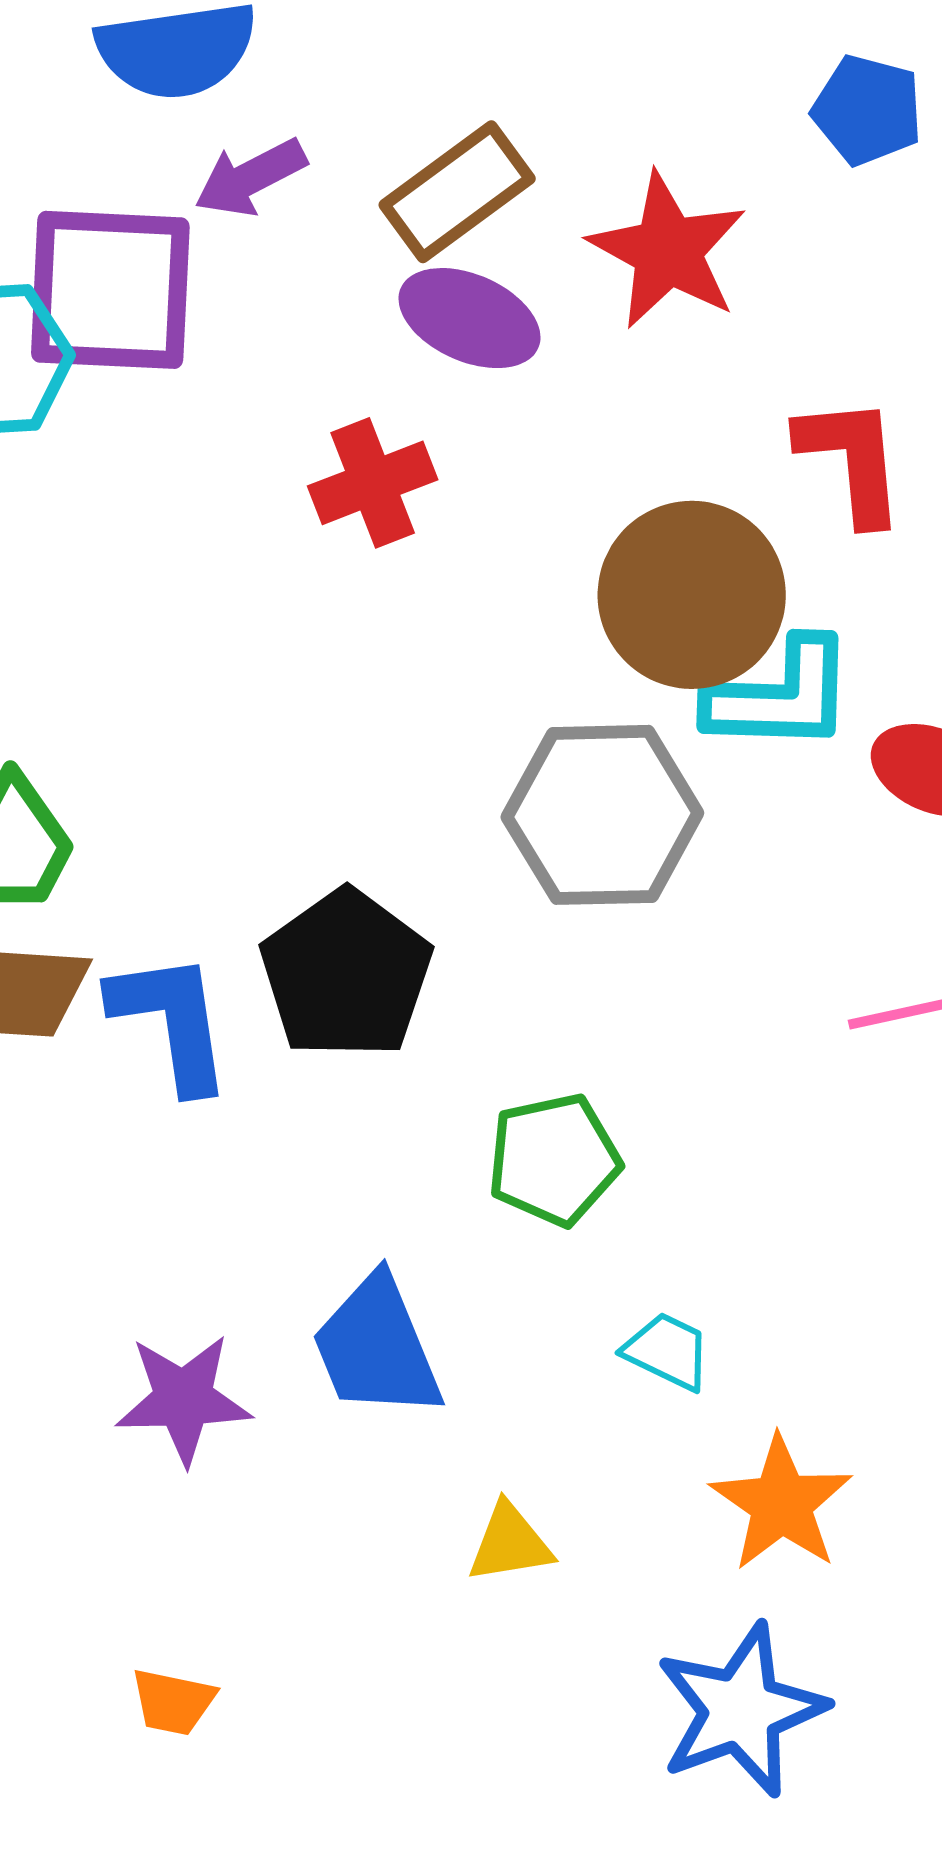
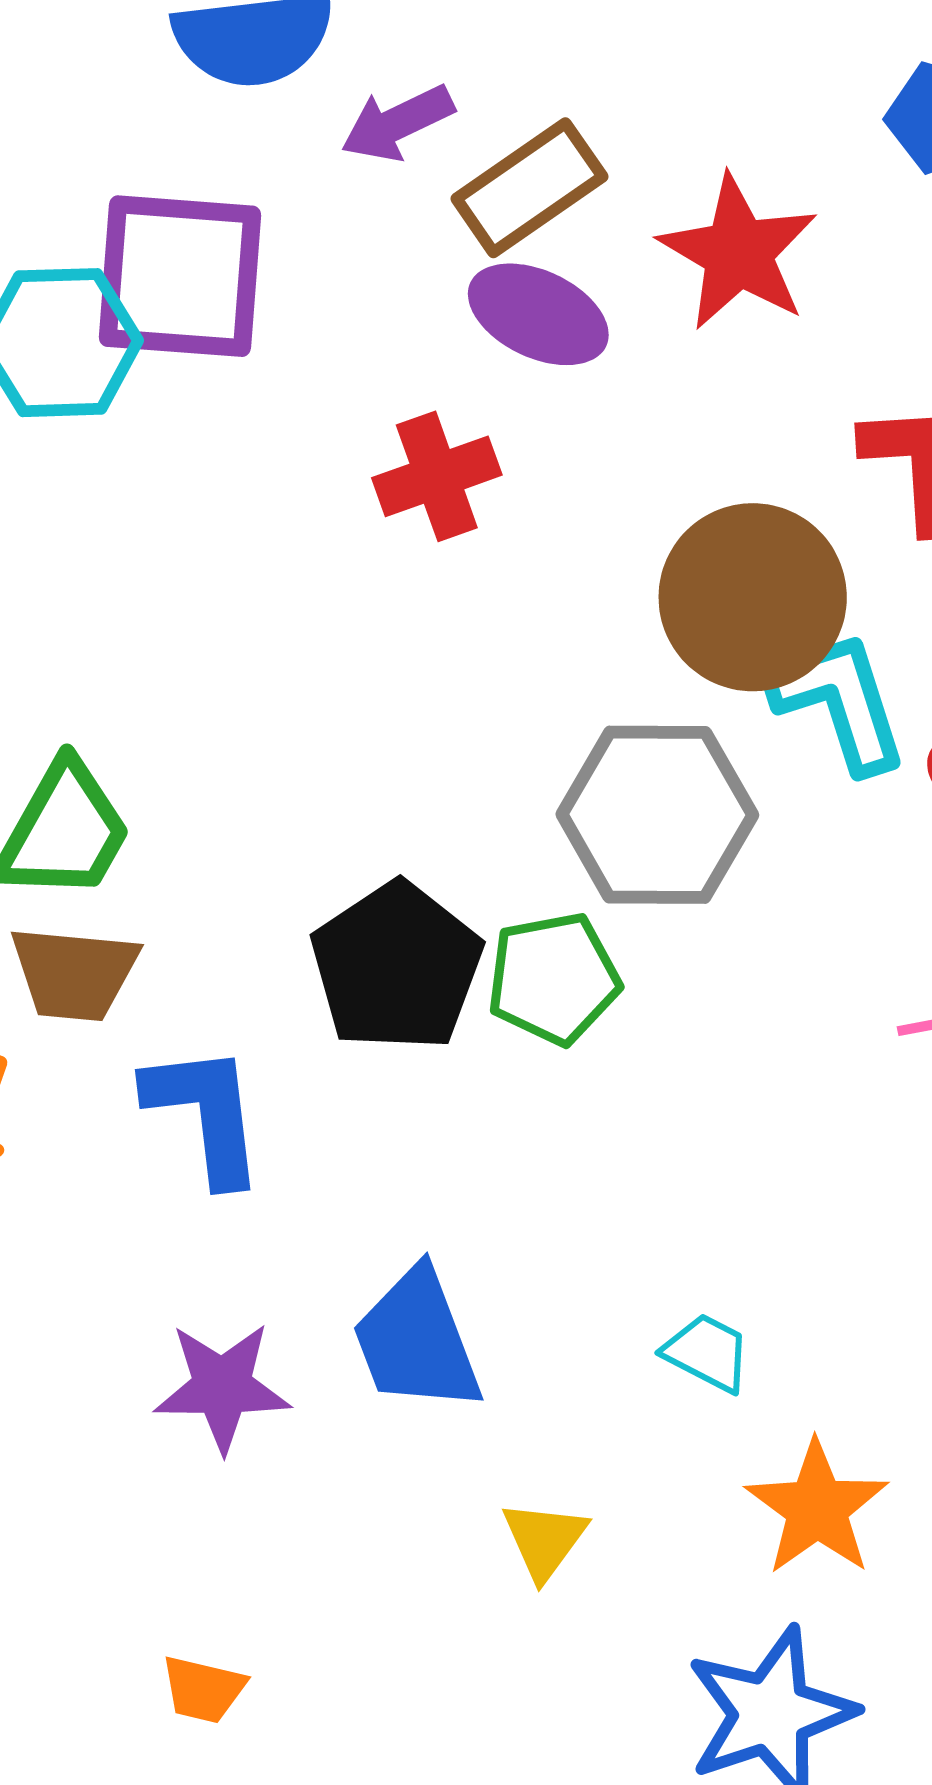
purple arrow: (250, 178) -> (397, 123), moved
cyan L-shape: (781, 696) -> (839, 701), turned -111
blue L-shape: (171, 1021) -> (205, 1114), moved
green pentagon: (554, 1160) -> (554, 978), moved
yellow triangle: (510, 1543) -> (544, 1540), turned -46

